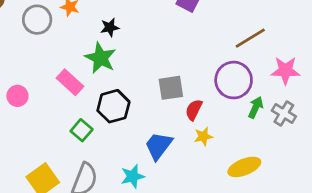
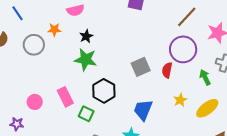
pink rectangle: (70, 82) -> (65, 97), moved, turned 36
green arrow: (256, 107) -> (205, 77), moved, turned -35
red semicircle: (194, 110) -> (167, 70), moved
yellow star: (203, 136) -> (180, 100), moved

